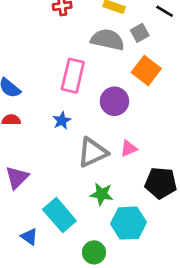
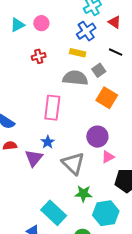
purple circle: (114, 101) -> (97, 137), moved
pink triangle: (129, 148) -> (108, 157), moved
gray triangle: (93, 152) -> (73, 163), turned -45
purple triangle: (17, 177) -> (34, 158), moved

